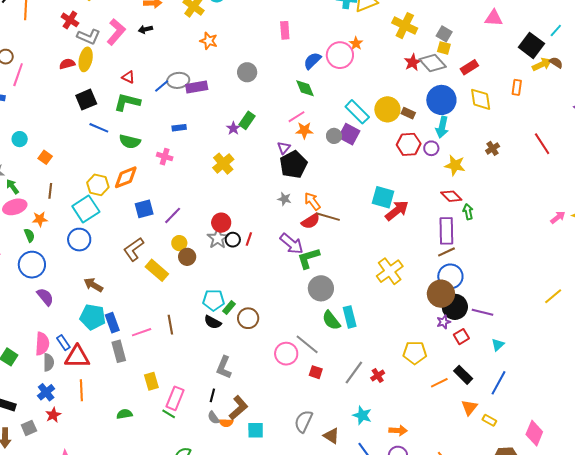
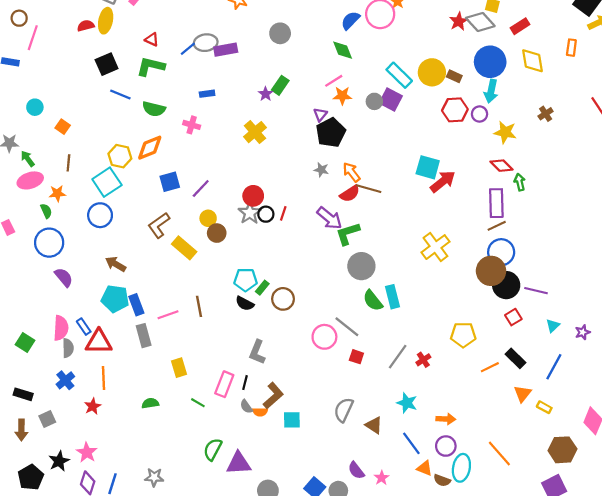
purple star: (444, 322) -> (583, 332), moved
pink rectangle: (175, 398) -> (224, 384), moved
red star: (53, 415) -> (93, 406), moved

